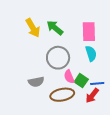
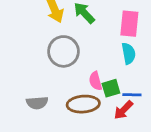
gray circle: (58, 58) -> (63, 51), moved
green square: (81, 81) -> (111, 88), turned 32
gray semicircle: (36, 82) -> (37, 103), moved

